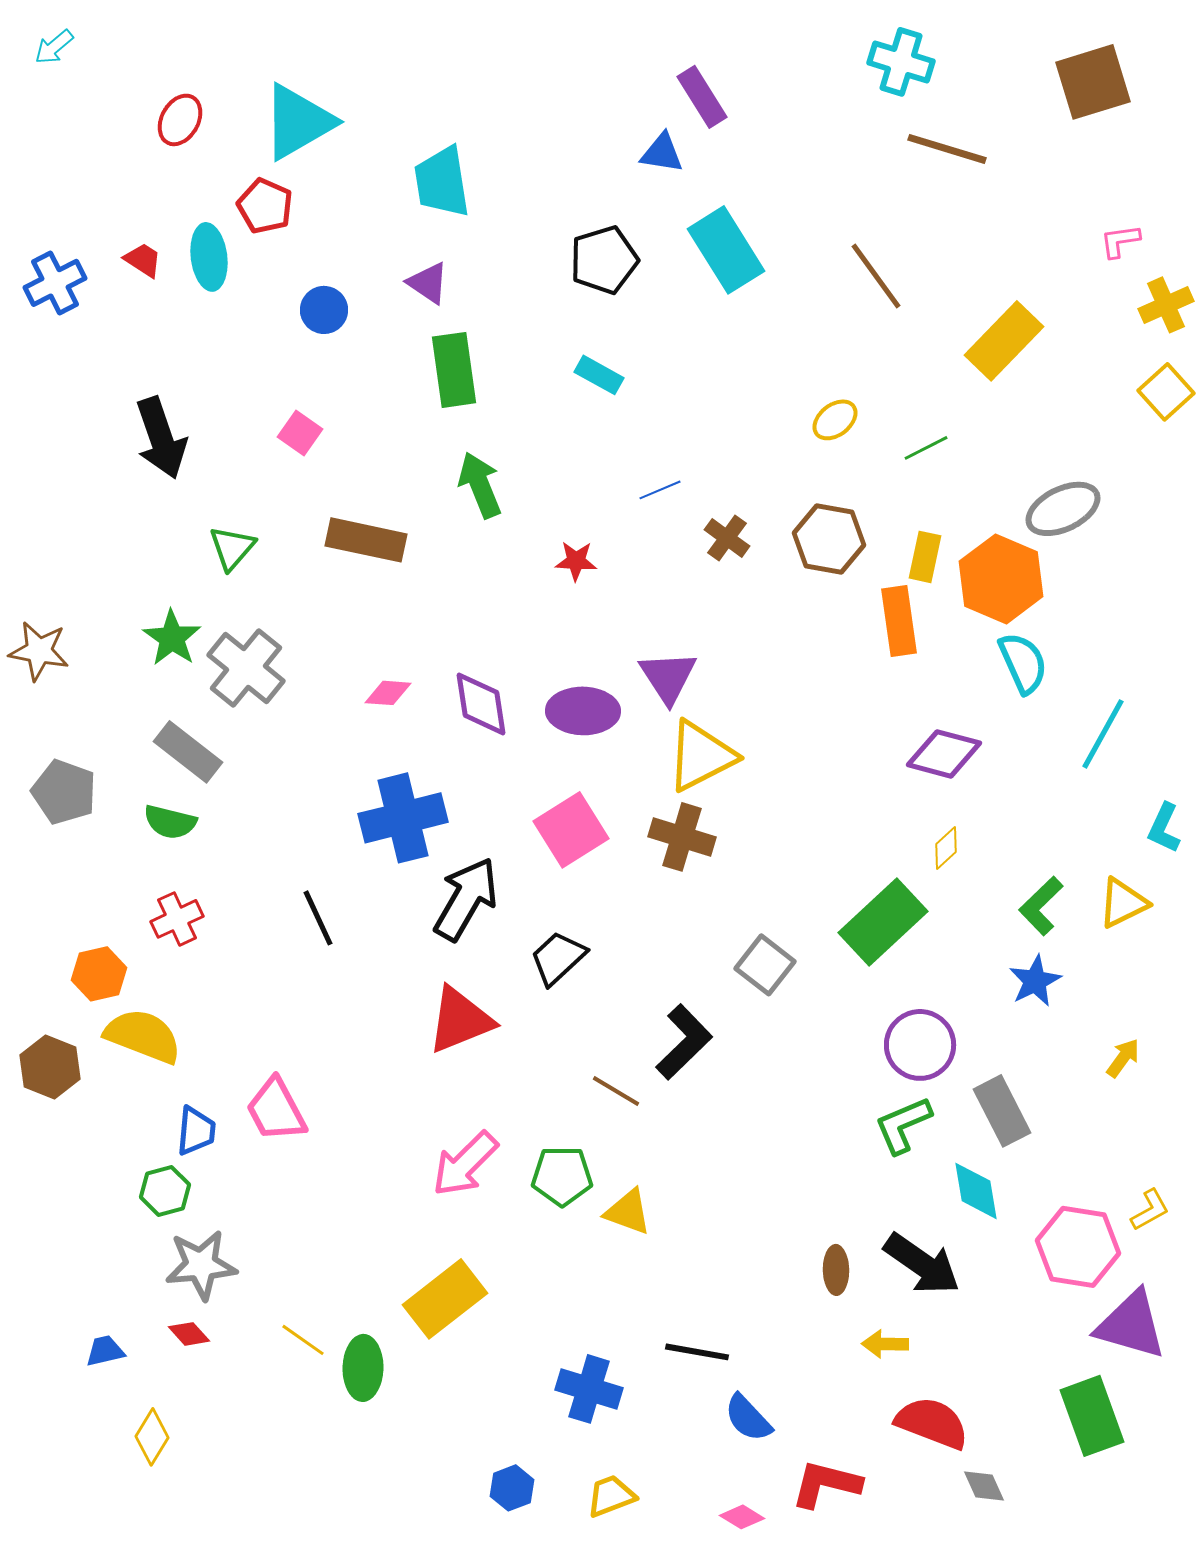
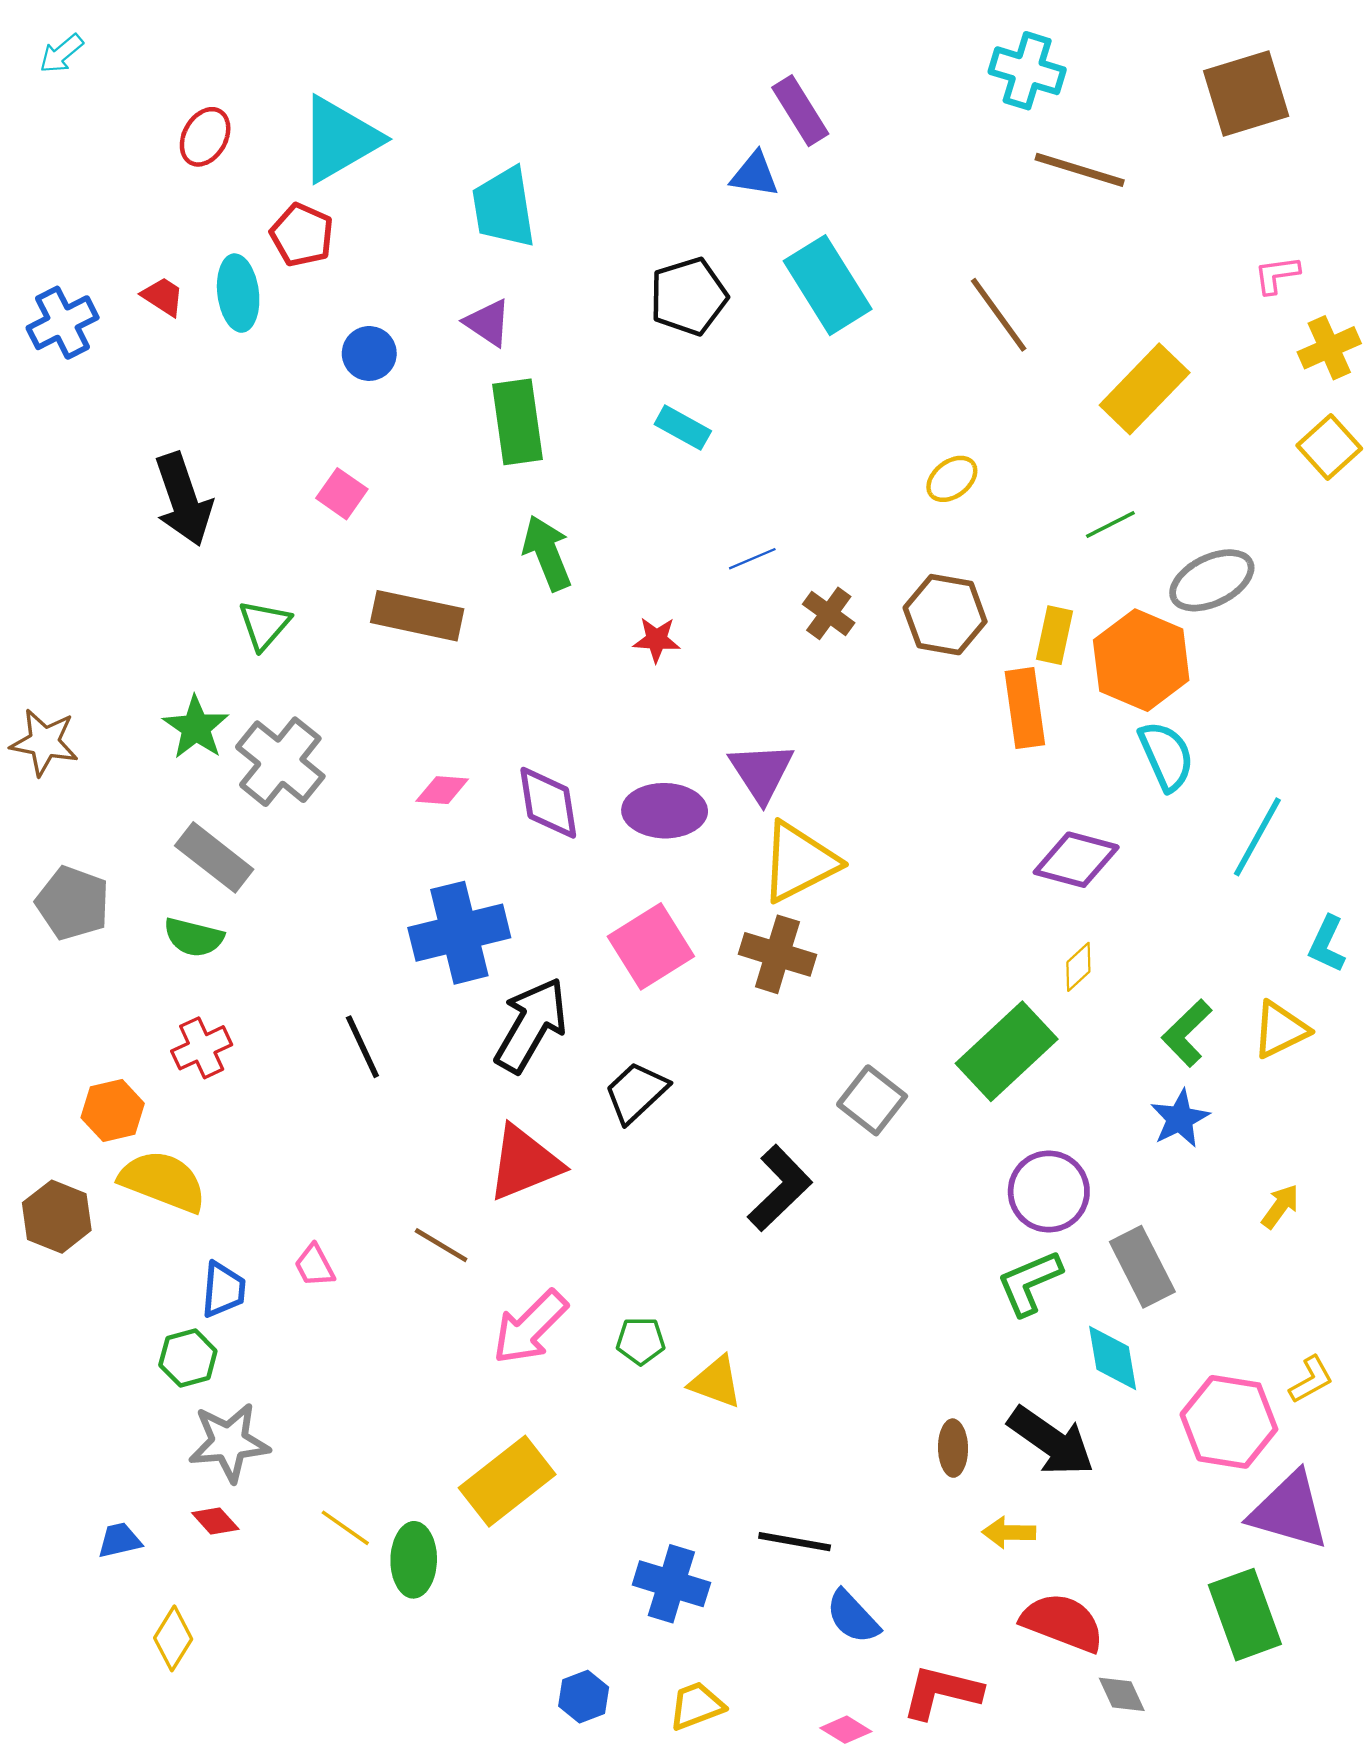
green line: (926, 448) -> (1110, 524), moved
brown line: (616, 1091) -> (441, 1245), moved
pink trapezoid: (276, 1110) -> (315, 1266), size x0.6
green pentagon: (562, 1176) -> (641, 1341), size x0.7

